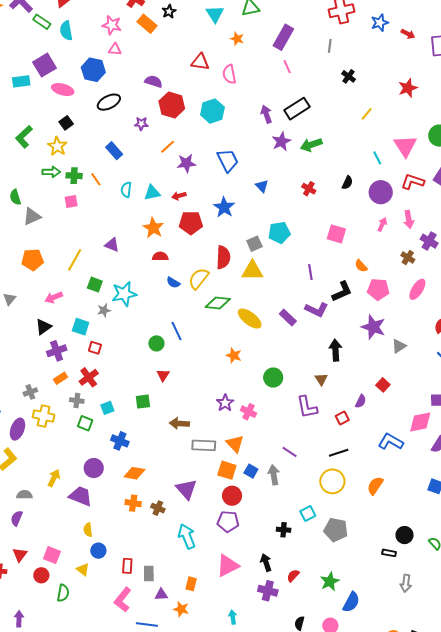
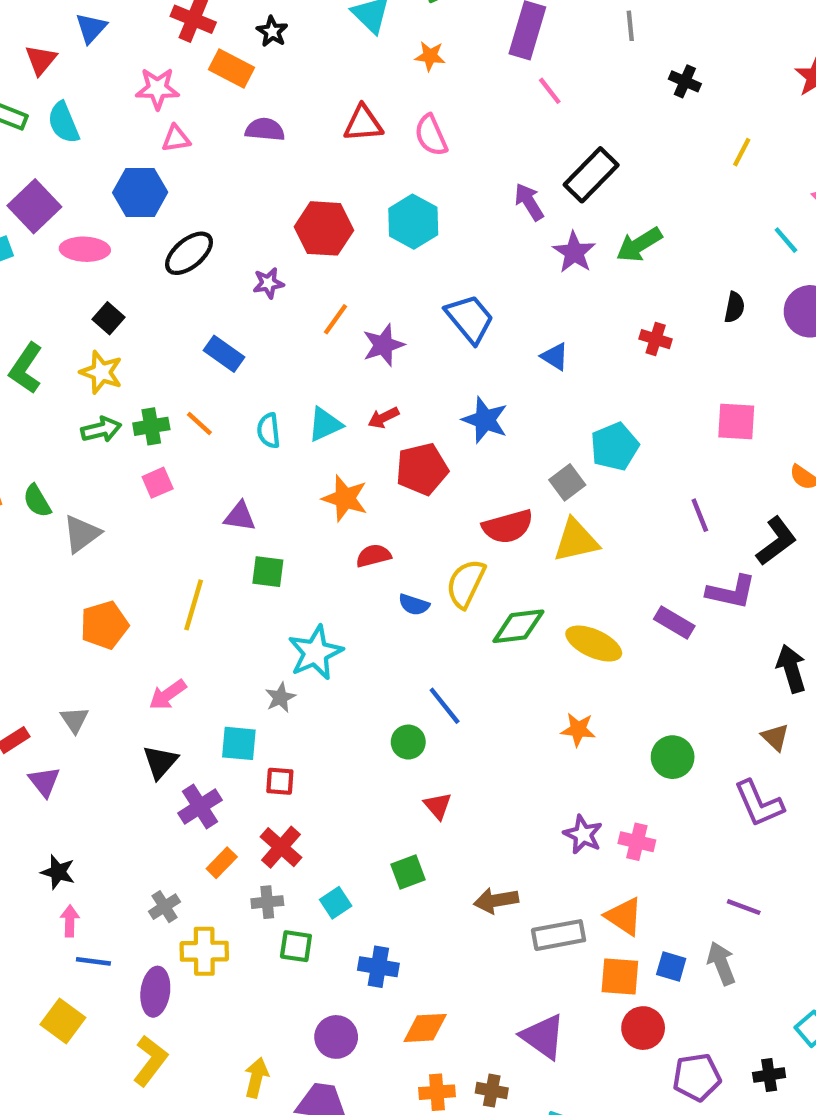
purple semicircle: (154, 81) -> (265, 129), moved
purple triangle: (112, 245) -> (240, 516), moved
red semicircle: (223, 257) -> (508, 527), turned 85
green square: (95, 285) -> (268, 572), moved
purple pentagon: (228, 521) -> (697, 1077), moved

